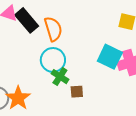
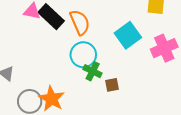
cyan square: (110, 57) -> (128, 35), moved, turned 35

